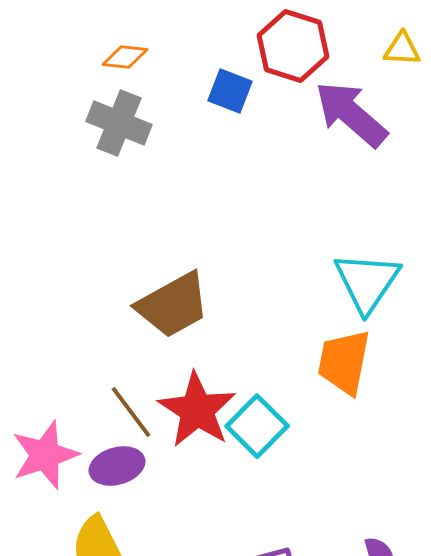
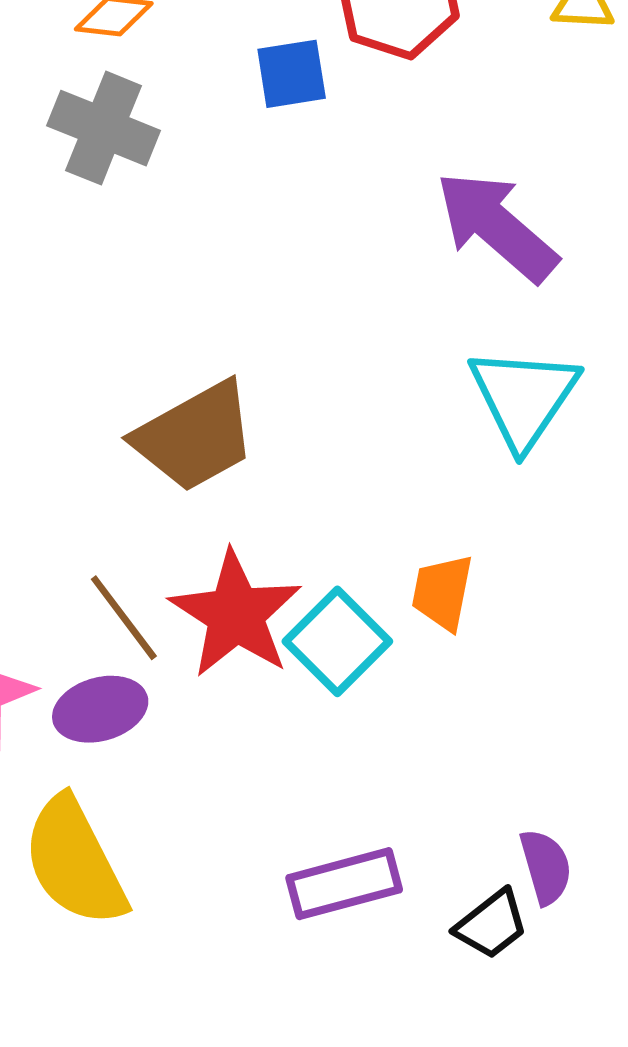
blue square: (230, 91) -> (292, 74), turned -30
purple arrow: (351, 114) -> (497, 226), moved
orange trapezoid: (344, 362) -> (442, 592), moved, size x0.7

